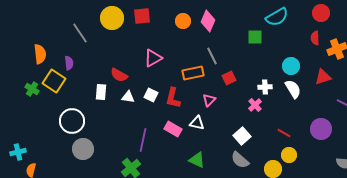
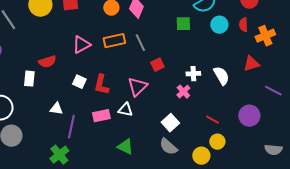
cyan circle: (291, 66) -> (219, 25), moved
orange rectangle: (193, 73) -> (114, 41), moved
red semicircle: (119, 75) -> (47, 62), turned -48
white triangle: (128, 97) -> (56, 109), moved
pink triangle: (209, 100) -> (137, 87), size x1.5
pink rectangle: (173, 129) -> (101, 116), turned -42

